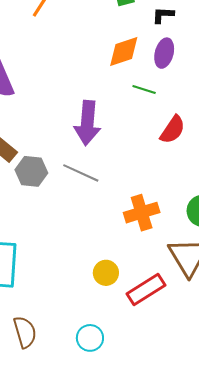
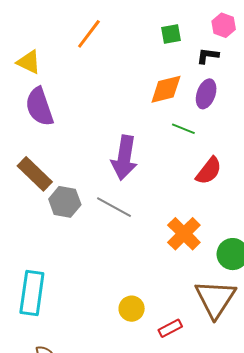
orange cross: (142, 213) -> (184, 234), moved, turned -32
red rectangle: (146, 290) -> (170, 328), size x0.6

